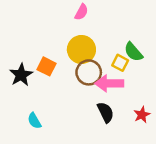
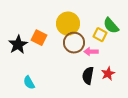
pink arrow: (109, 83) -> (91, 52), size x0.6
black semicircle: (106, 112) -> (88, 76), turned -144
red star: (142, 115) -> (108, 74), moved

